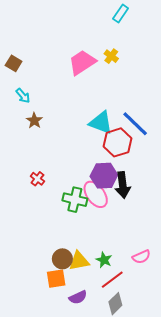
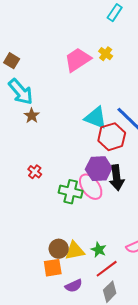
cyan arrow: (23, 96) -> (21, 92), size x1.8

